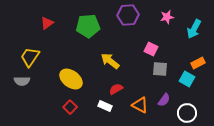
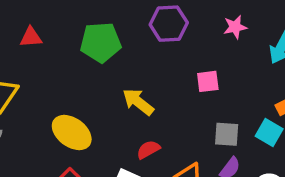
red triangle: (47, 23) -> (31, 37), turned 32
pink square: (151, 49) -> (208, 81), turned -32
gray square: (160, 69) -> (227, 134), moved

